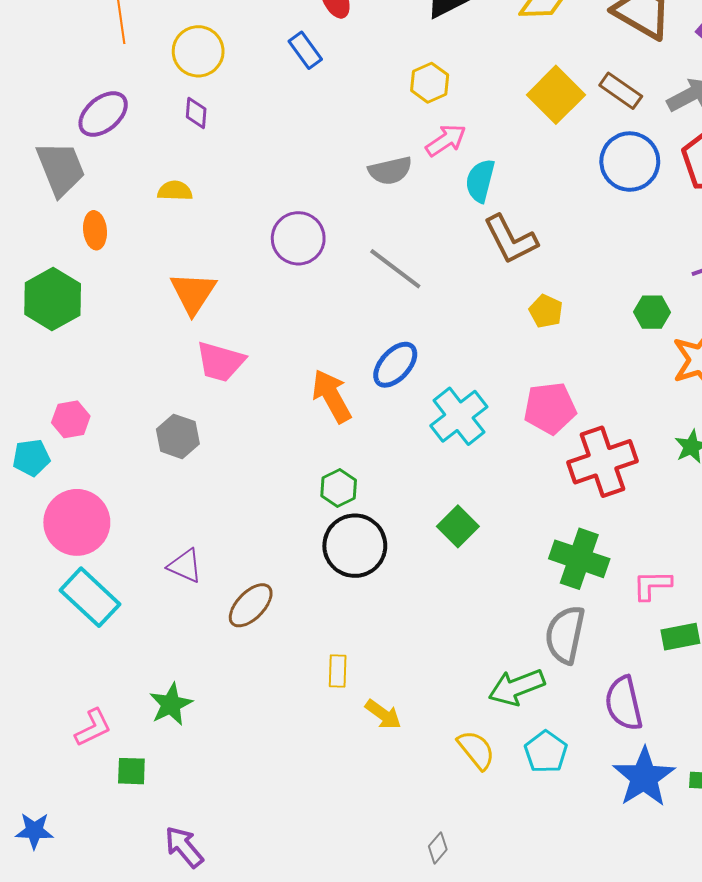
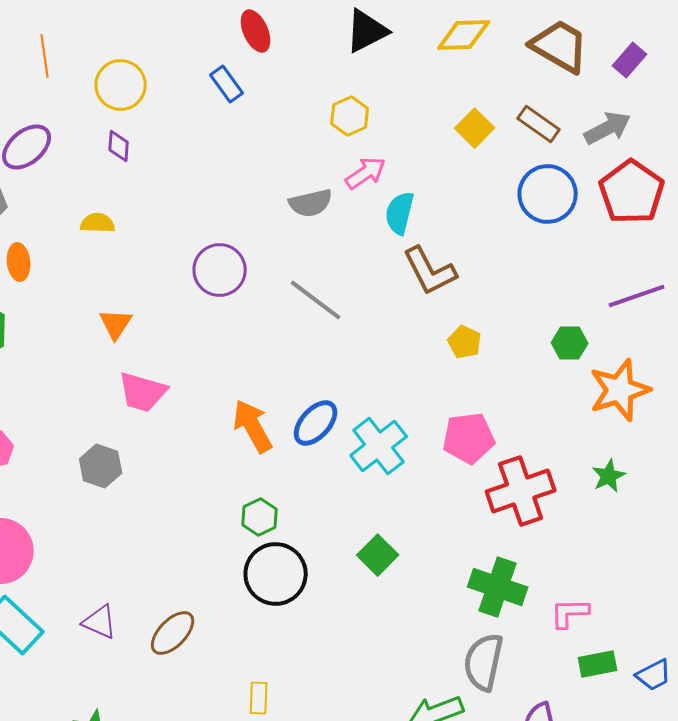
yellow square: (556, 95) -> (475, 128), size x0.7
orange triangle: (193, 293) -> (116, 324), size x0.7
blue ellipse: (395, 365) -> (316, 423), moved
purple triangle: (185, 566) -> (100, 622), moved

